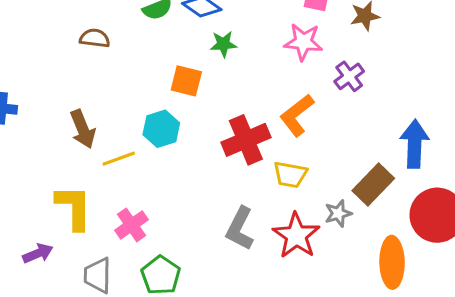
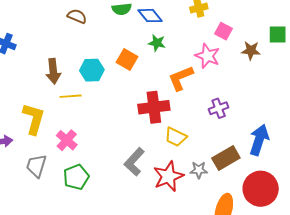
purple cross: (349, 76) -> (219, 108), moved
orange L-shape: (297, 115) -> (181, 78), moved
cyan hexagon: (161, 129) -> (92, 70), moved
pink cross: (131, 225) -> (67, 140), turned -30

